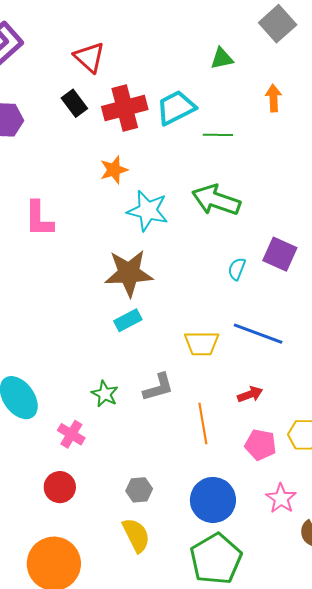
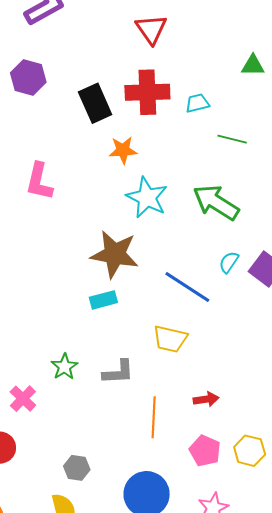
red triangle: (89, 57) -> (151, 29), moved
black rectangle: (74, 103) -> (95, 103), moved, size x1.4
cyan trapezoid: (176, 108) -> (197, 103), size x0.6
cyan semicircle: (237, 269) -> (229, 262), moved
blue line: (258, 334) -> (187, 287), moved

